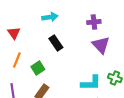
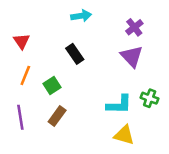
cyan arrow: (50, 17) -> (81, 16), moved
purple cross: (94, 22) -> (134, 27), moved, turned -32

